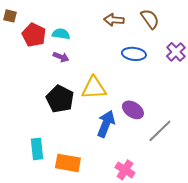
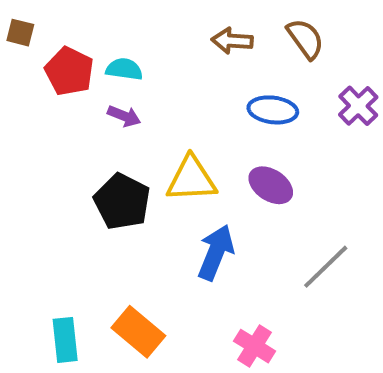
purple ellipse: (133, 110) -> (271, 185), moved
cyan rectangle: (37, 149) -> (65, 340), moved
orange rectangle: (68, 163) -> (138, 332), turned 30

